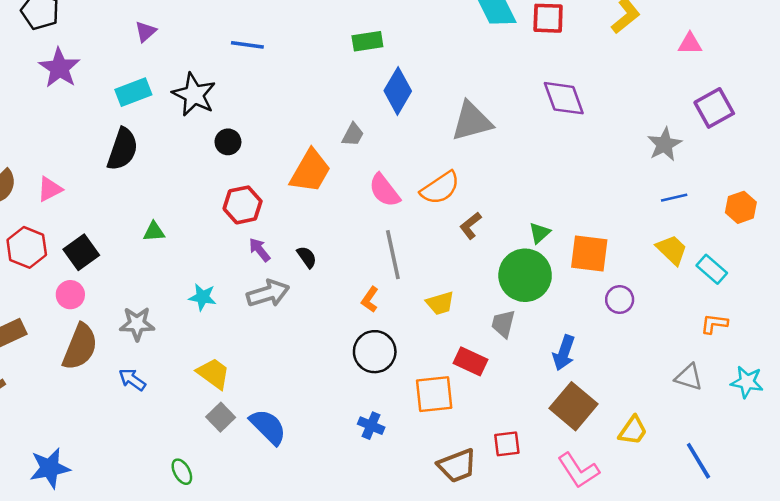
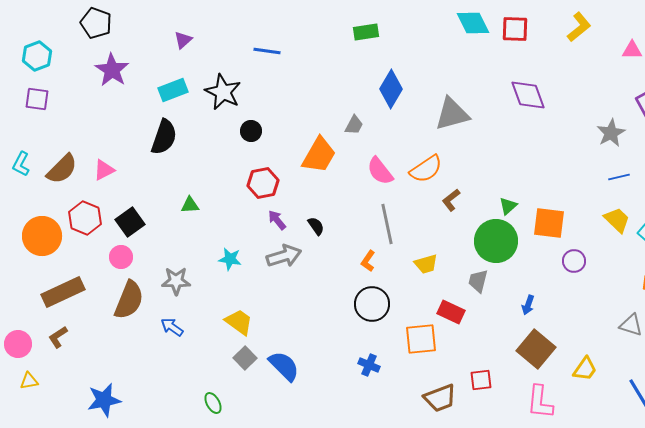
green rectangle: (367, 41) -> (366, 32), moved
blue arrow: (564, 353) -> (528, 305), size x0.7
pink L-shape: (578, 470) -> (540, 402), turned 39

